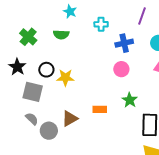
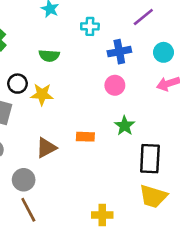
purple line: (142, 16) -> (143, 17), turned 30
green semicircle: (61, 35) -> (49, 56), moved
gray circle: (49, 131) -> (24, 180), moved

